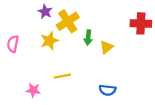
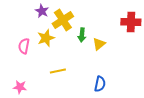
pink semicircle: (13, 44) -> (24, 46), moved
pink star: (33, 90) -> (20, 87), moved
blue semicircle: (108, 90) -> (100, 84), turned -84

